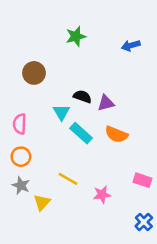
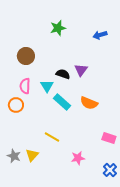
purple triangle: (106, 103) -> (81, 70), moved, turned -40
pink semicircle: (20, 124) -> (25, 86), moved
orange circle: (21, 157) -> (16, 105), moved
gray star: (21, 185) -> (14, 156), moved
pink star: (102, 195) -> (78, 158), moved

